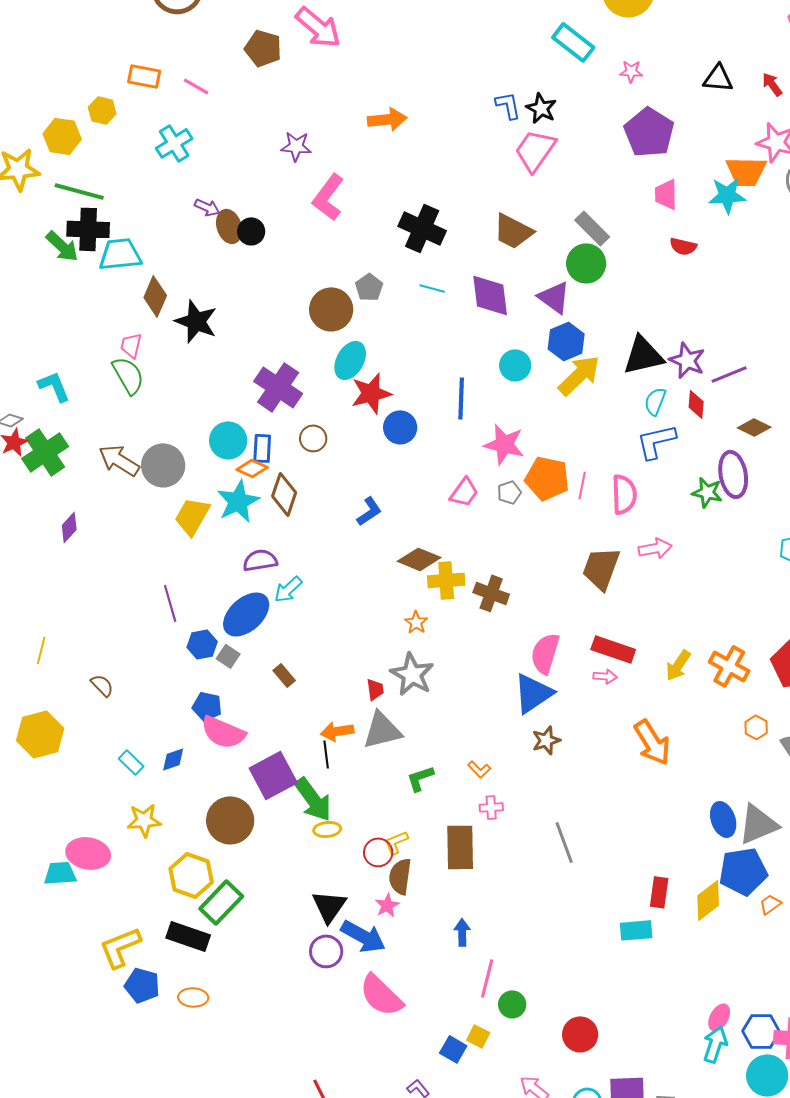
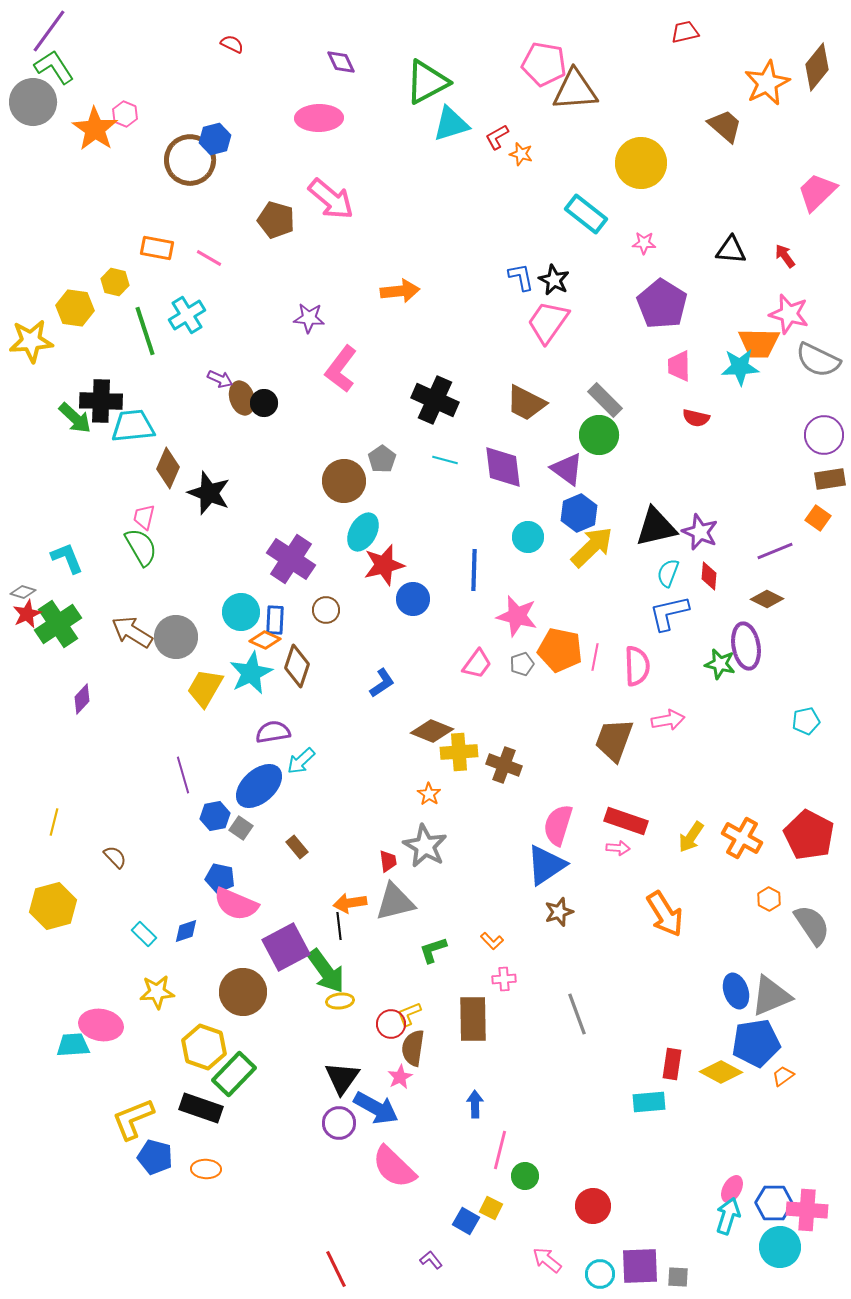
green line: (79, 191) -> (145, 331), moved, turned 57
purple line: (729, 374) -> (775, 551), moved
yellow diamond: (708, 900) -> (721, 1072), turned 66

